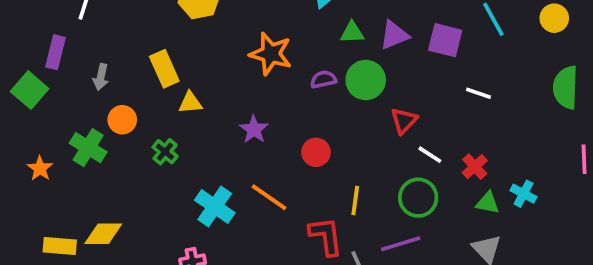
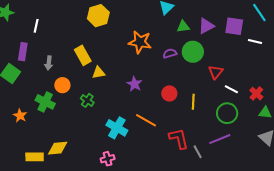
white line: (478, 93) -> (255, 42), moved
yellow line: (355, 200) -> (193, 102), moved

